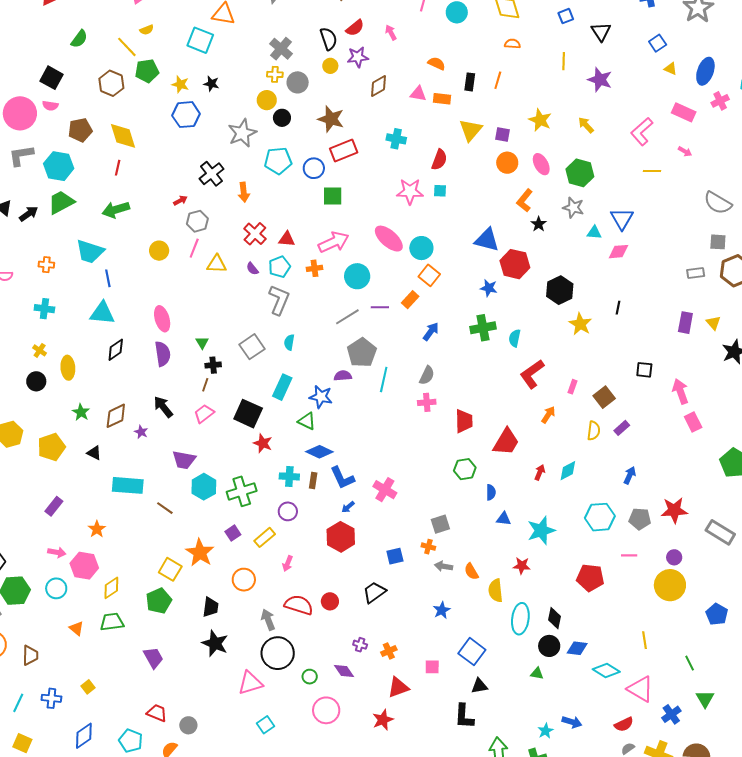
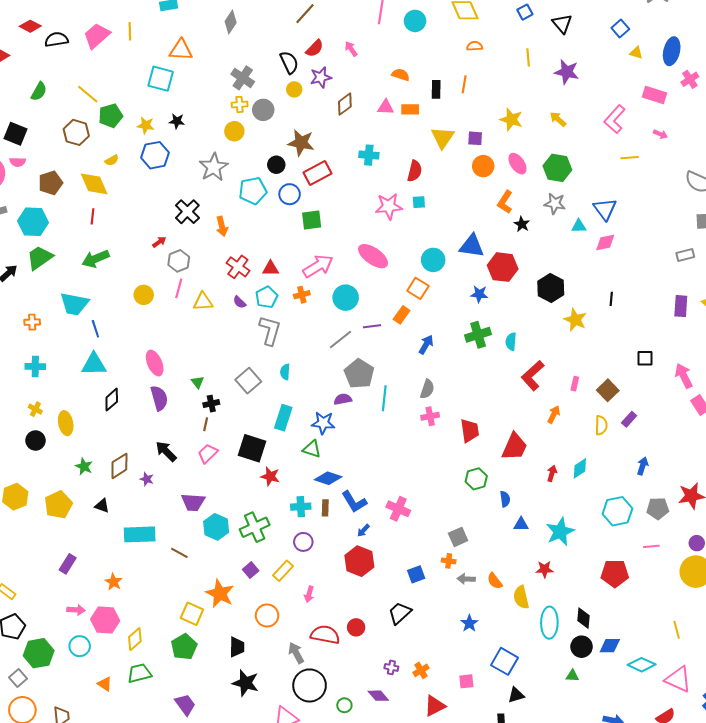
yellow semicircle: (147, 30) -> (112, 160), moved
black circle: (282, 118) -> (276, 165), moved
cyan circle: (421, 248) -> (433, 260), moved

